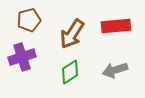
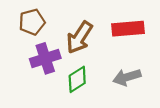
purple cross: (22, 57) -> (45, 58), moved

